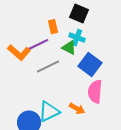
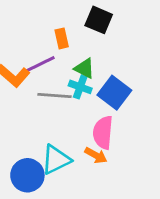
cyan cross: (77, 38) -> (80, 87), moved
gray line: (48, 67) -> (55, 95), turned 30
pink semicircle: (95, 92) -> (103, 133), moved

